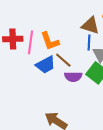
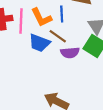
blue line: (89, 42) -> (62, 14), moved
blue trapezoid: (46, 65) -> (39, 43), turned 55

